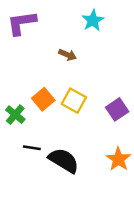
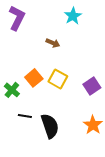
purple L-shape: (22, 23) -> (17, 18), turned 125
black semicircle: (64, 160) -> (50, 126), turned 40

